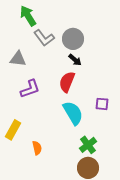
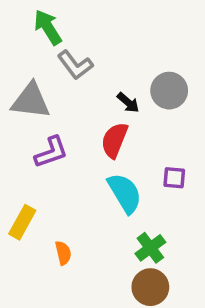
gray circle: (73, 39) -> (169, 91), moved
gray triangle: (18, 59) -> (31, 101), size x1.4

